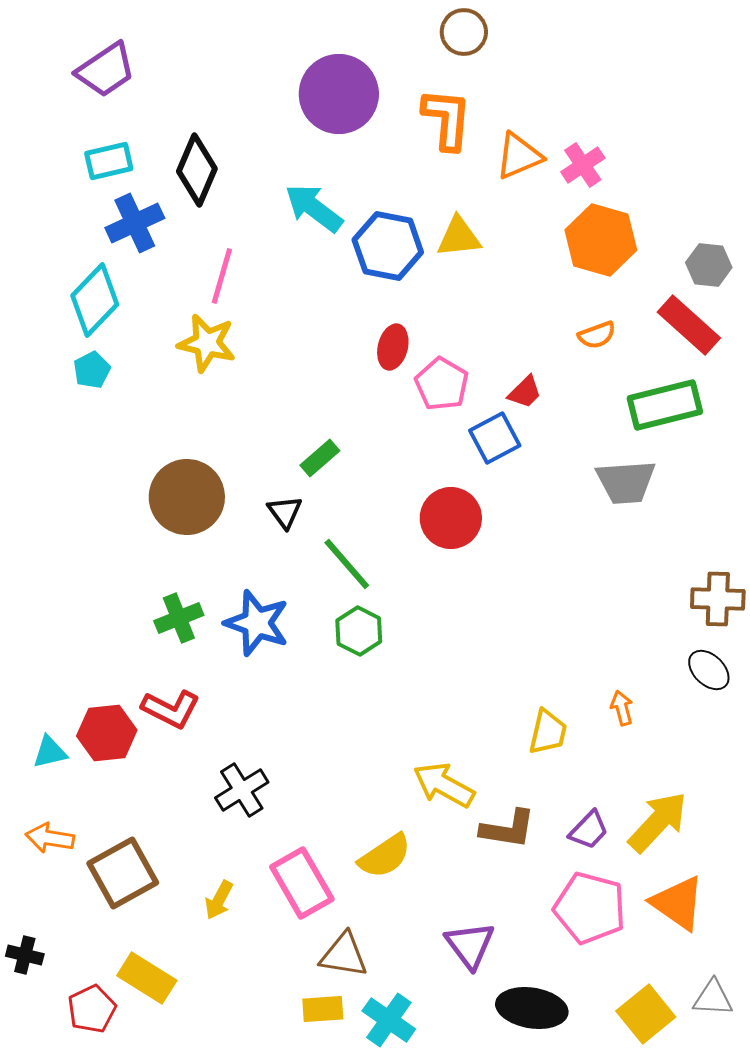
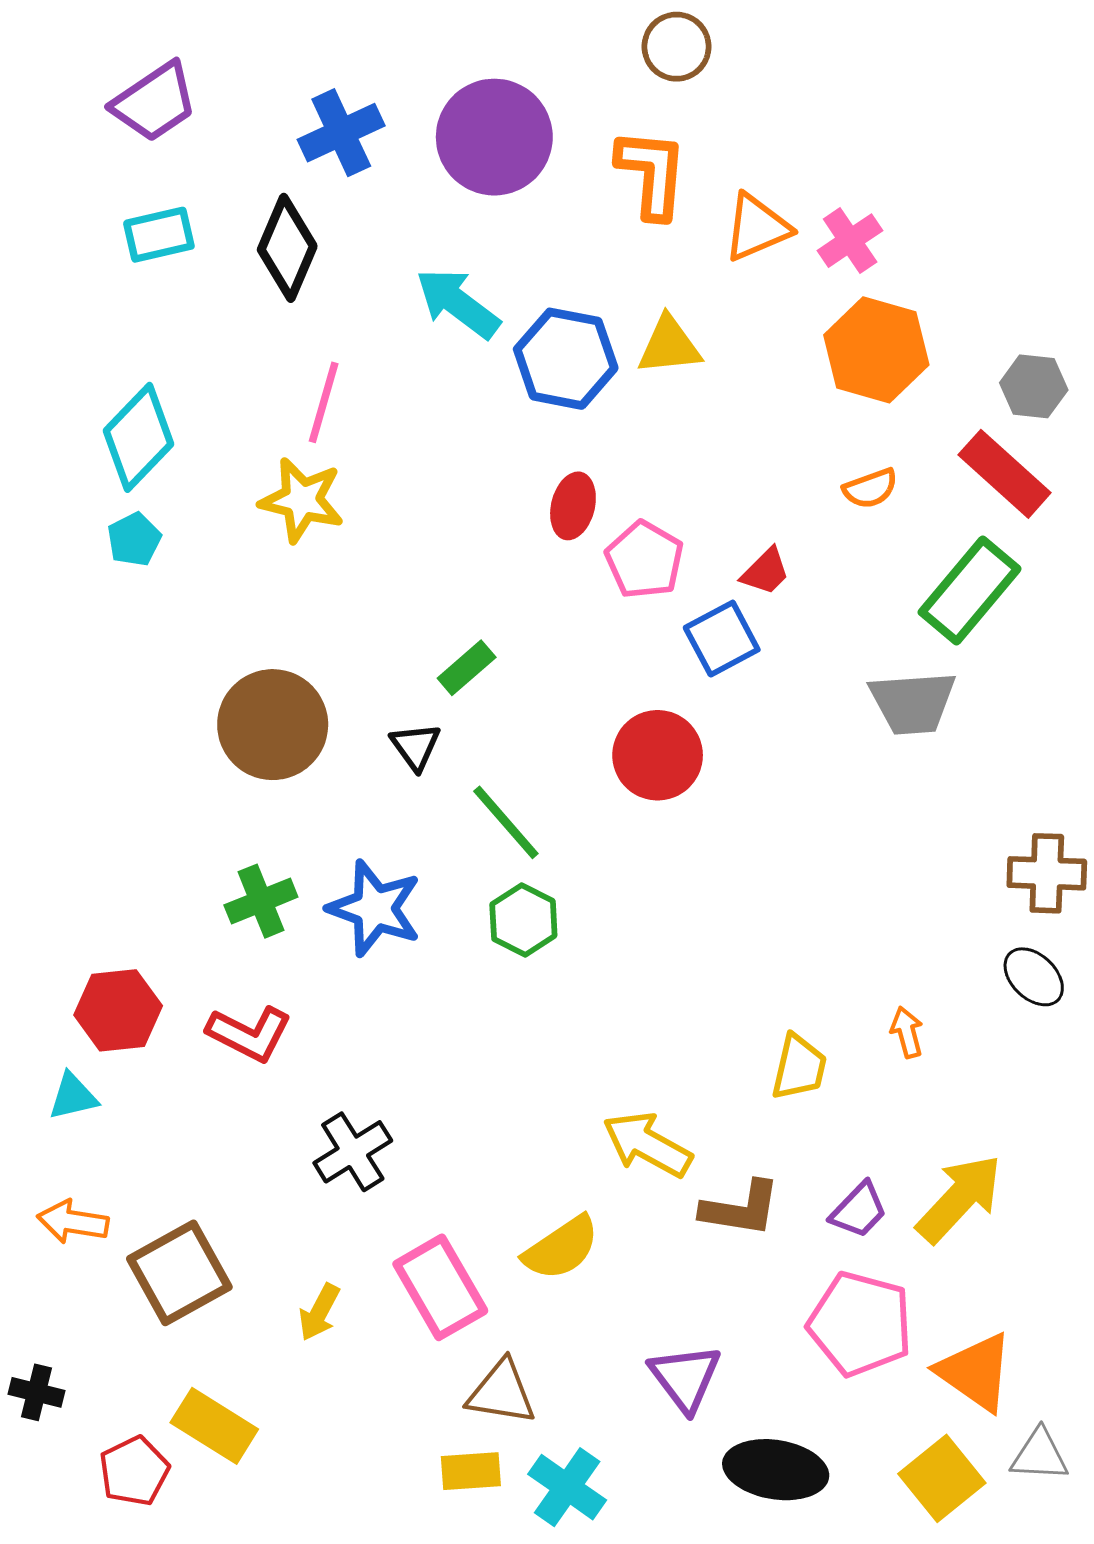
blue cross: (135, 223) -> (341, 133), moved
green rectangle: (665, 405) -> (970, 590), turned -36
red hexagon: (107, 733) -> (118, 1010), moved
orange triangle: (678, 903) -> (975, 1372), moved

